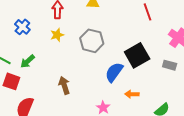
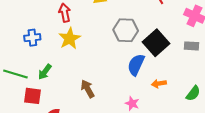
blue cross: (22, 27) -> (32, 38), turned -35
yellow star: (57, 35) -> (70, 38), size x1.5
gray hexagon: (92, 41) -> (126, 30), moved

